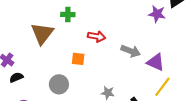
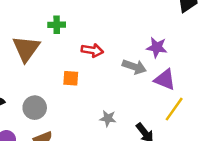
purple star: (157, 14) -> (157, 47), moved
gray circle: (59, 84) -> (35, 108), moved

